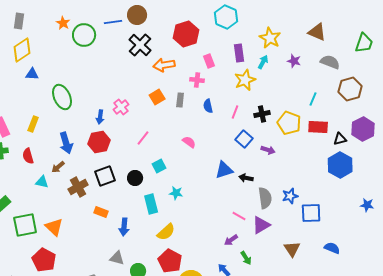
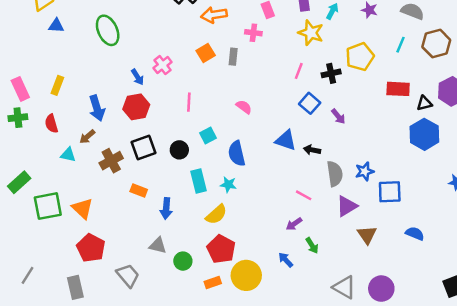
yellow star: (245, 80) -> (311, 33), turned -30
green ellipse: (62, 97) -> (108, 30), moved
cyan line: (313, 99) -> (400, 45), moved
blue semicircle: (208, 106) -> (237, 153), moved, size x1.5
blue arrow: (100, 117) -> (137, 77), turned -40
yellow pentagon: (289, 123) -> (360, 57), moved, turned 30
pink line: (143, 138) -> (189, 102), turned -35
purple arrow: (268, 150) -> (338, 116), turned 32
blue triangle: (224, 170) -> (286, 140), turned 36
cyan star: (176, 193) -> (228, 185), moved
purple triangle: (261, 225) -> (347, 206), moved
red pentagon: (44, 260) -> (91, 248), moved

